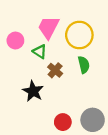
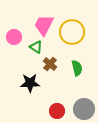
green semicircle: (84, 65) -> (77, 68), moved
black star: (33, 91) -> (30, 83), turned -30

